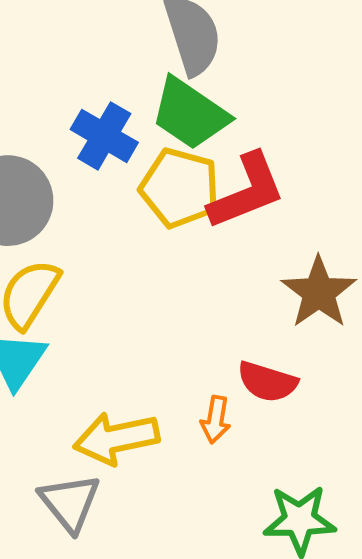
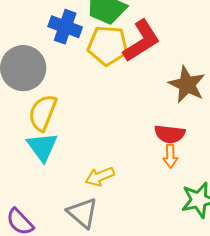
orange arrow: (216, 420) -> (170, 156), moved
yellow arrow: (116, 438) -> (100, 177), size x0.7

